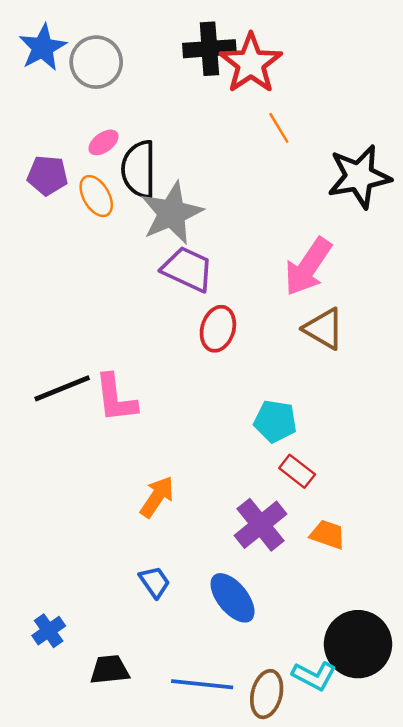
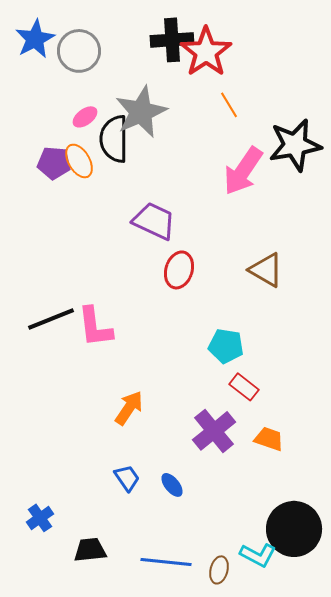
purple pentagon: (47, 175) -> (54, 163), moved
gray star: (172, 213) -> (141, 112), moved
pink arrow: (308, 267) -> (243, 171), moved
blue ellipse: (233, 598) -> (172, 485), moved, size x0.6
brown ellipse: (267, 694) -> (219, 570), size x0.7

